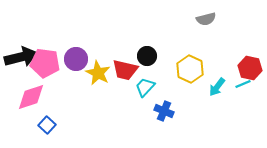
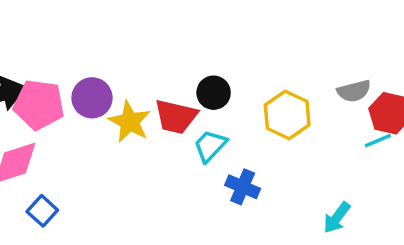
gray semicircle: (206, 19) -> (354, 91), moved
cyan arrow: (217, 87) -> (337, 218), moved

